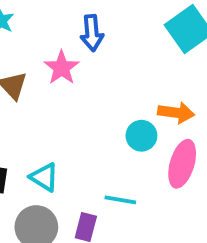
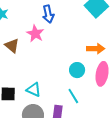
cyan circle: (141, 136) -> (77, 70), moved
cyan line: (120, 200) -> (73, 96), turned 56

